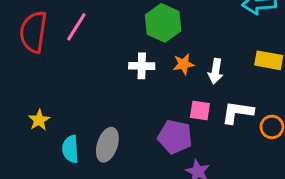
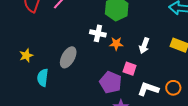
orange star: (184, 64) -> (116, 44), moved
white L-shape: (238, 112) -> (148, 89), moved
gray ellipse: (107, 145) -> (68, 57), moved

